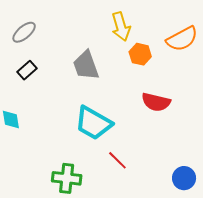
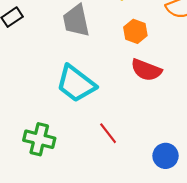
orange hexagon: (140, 54) -> (135, 31), moved
red line: (117, 160) -> (108, 133), moved

